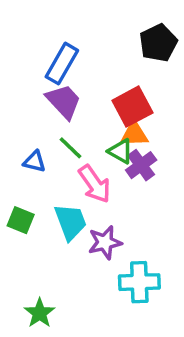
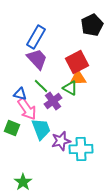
purple cross: (141, 165) -> (53, 101), moved
pink arrow: (95, 184) -> (27, 109), moved
cyan cross: (139, 282) -> (81, 149), moved

